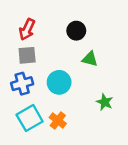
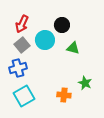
gray square: (27, 55) -> (22, 45), turned -35
cyan circle: (59, 82) -> (45, 40), moved
orange cross: (58, 120) -> (64, 95), moved, turned -32

